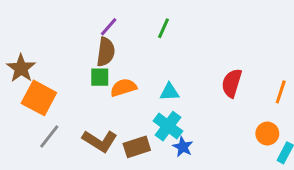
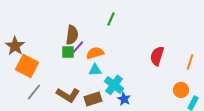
purple line: (109, 27) -> (78, 47), moved
orange semicircle: (123, 88) -> (95, 53), moved
cyan triangle: (169, 92) -> (95, 70), moved

